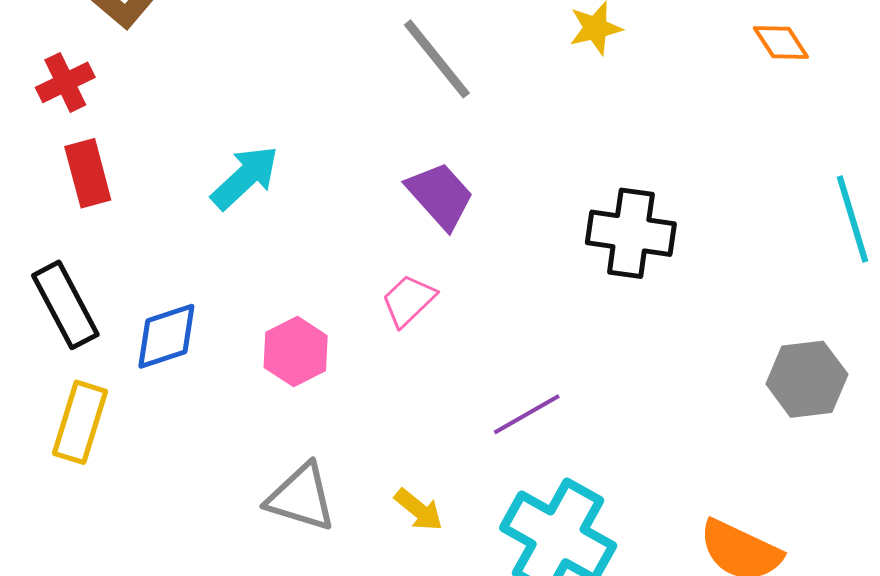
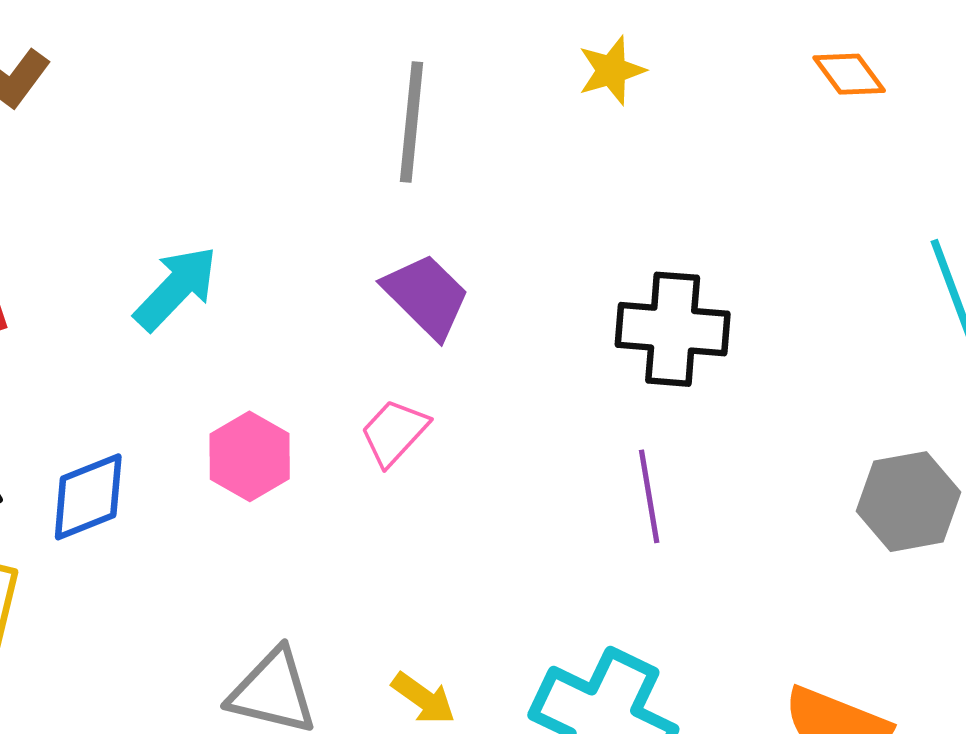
gray line: (437, 59) -> (412, 122), turned 48
pink hexagon: (296, 352) -> (250, 456), moved
purple line: (527, 414) -> (649, 496), moved, turned -66

